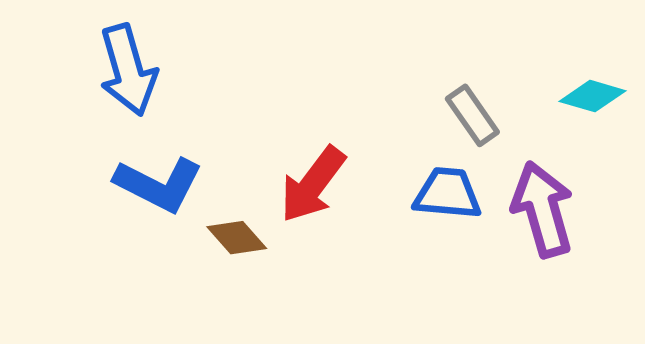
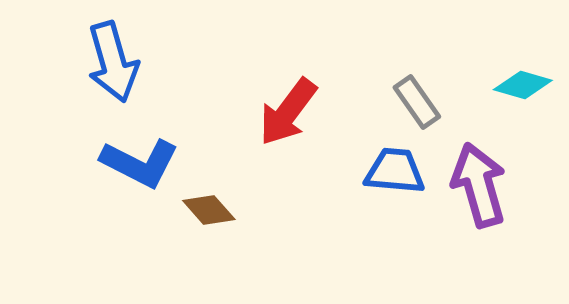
red arrow: (313, 184) -> (288, 112), moved

